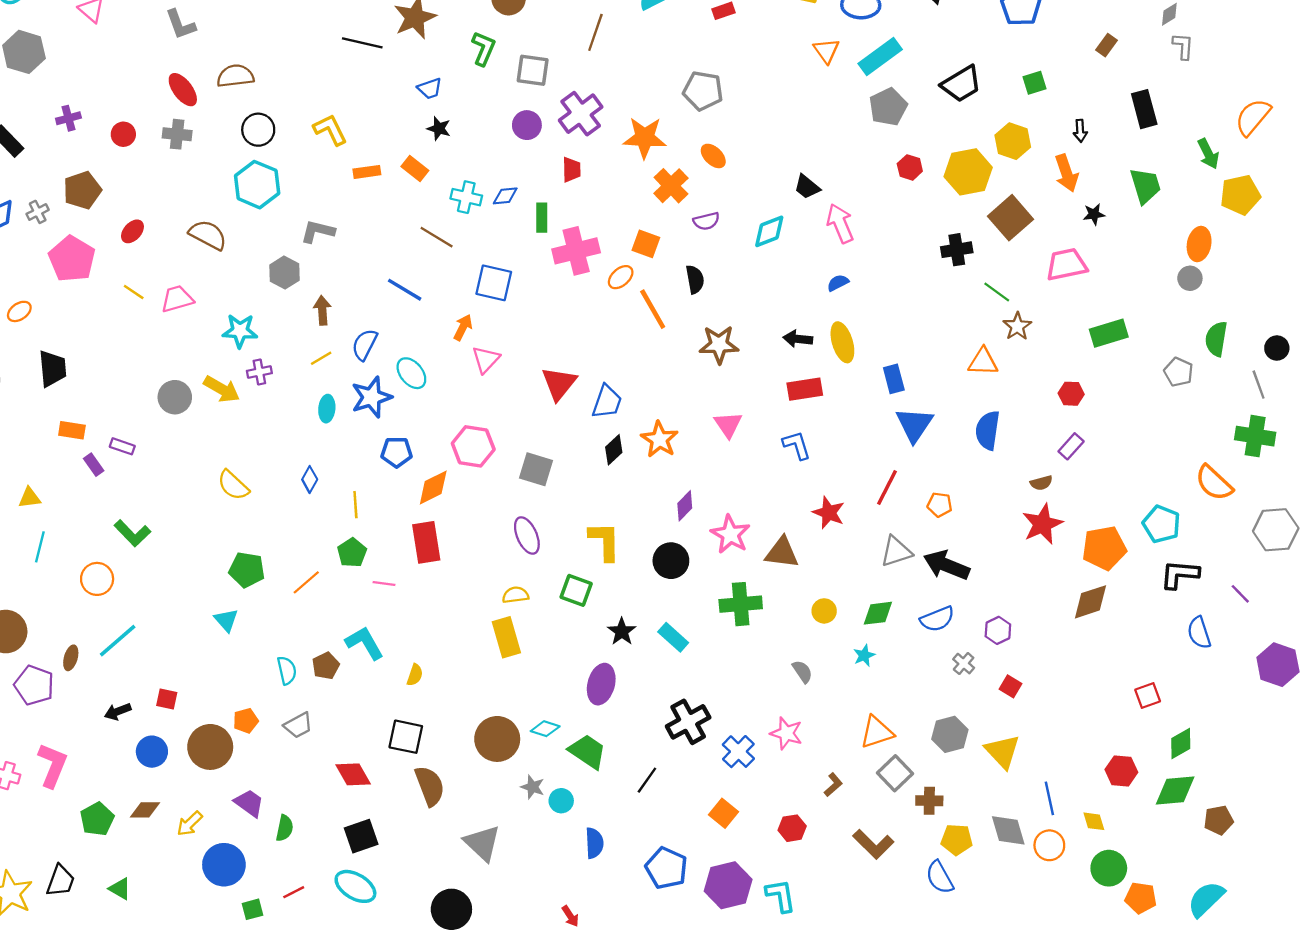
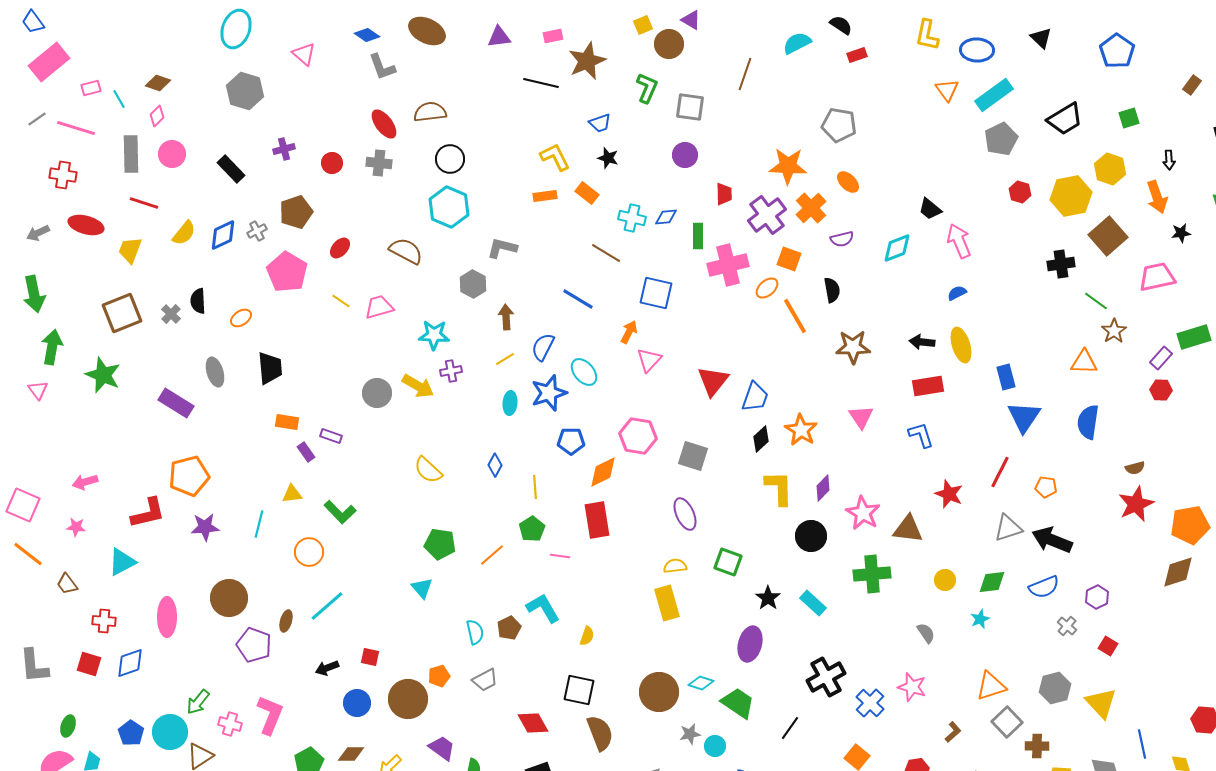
purple cross: (581, 114) -> (767, 215), moved
yellow L-shape: (330, 130) -> (555, 157), moved
purple rectangle: (1071, 446) -> (1161, 358), moved
yellow triangle: (30, 498) -> (292, 494), moved
yellow L-shape: (605, 541) -> (779, 488), moved
gray star: (533, 787) -> (690, 734), turned -30

